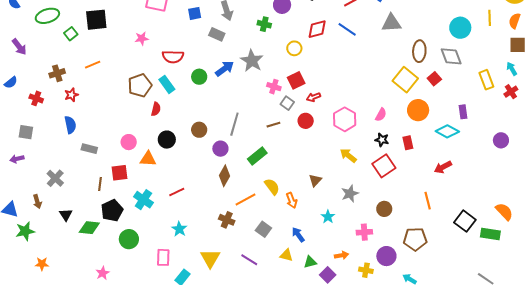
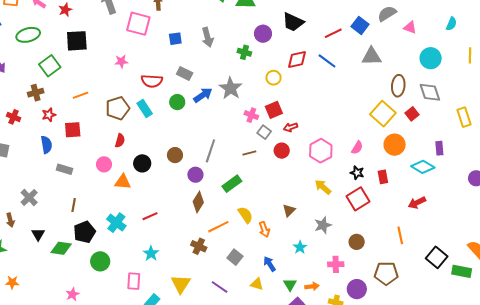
cyan circle: (460, 28) -> (431, 58), moved
green square: (71, 34) -> (50, 66), moved, size x1.5
gray rectangle: (217, 34) -> (185, 74), moved
orange line: (93, 65) -> (80, 95), moved
red semicircle: (156, 109) -> (120, 141), moved
red square: (119, 173) -> (73, 130), moved
green triangle: (310, 262) -> (290, 285), moved, turned -48

